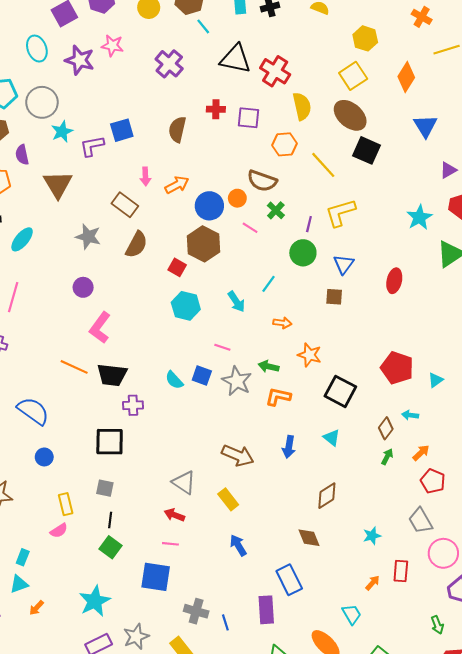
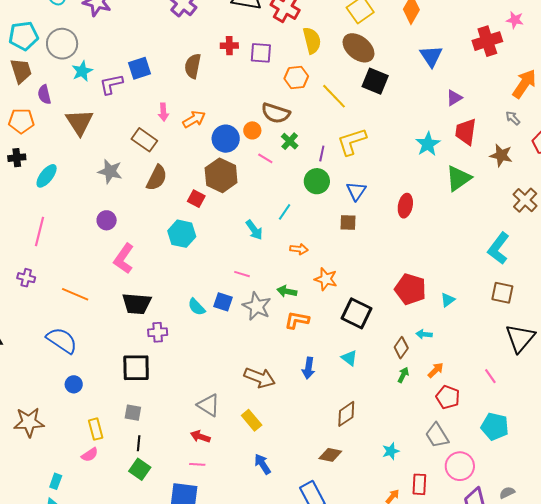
cyan hexagon: (186, 306) -> (182, 234), moved
orange line: (74, 367) -> (75, 294), moved
brown diamond: (309, 538) -> (330, 455), turned -55

